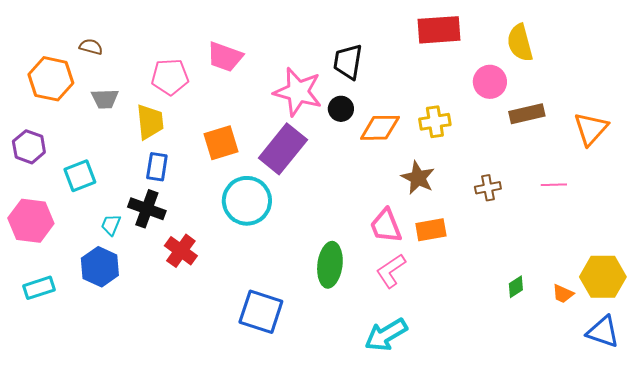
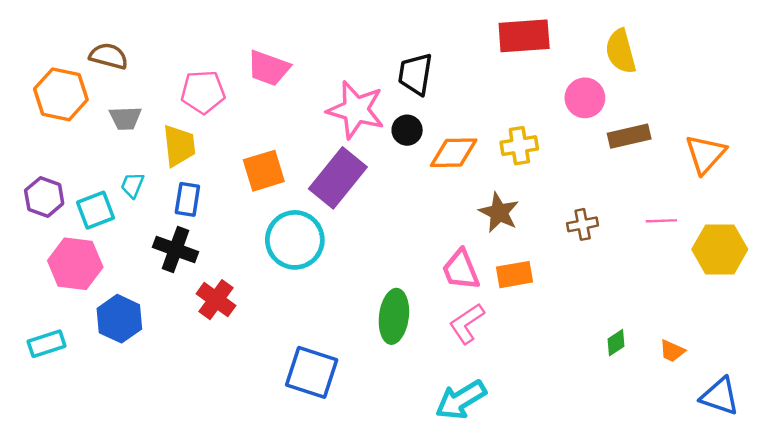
brown semicircle: (91, 47) -> (109, 56), size x1.4
purple hexagon: (29, 147) -> (44, 197), moved
pink hexagon: (31, 221) -> (75, 264), moved
cyan trapezoid: (111, 225) -> (133, 185), moved
yellow hexagon: (603, 277) -> (720, 249), moved

